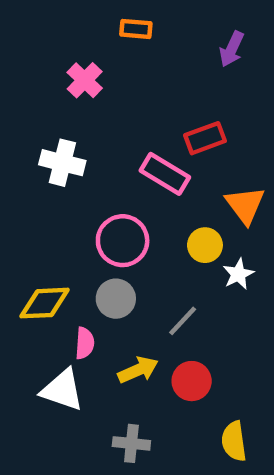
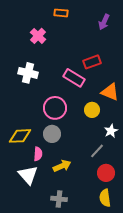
orange triangle: (245, 205) -> (110, 92), turned -30
white star: (238, 274) -> (111, 131), moved
gray line: (183, 321) -> (97, 151), moved
red circle: (192, 381) -> (106, 173), moved
white triangle: (62, 390) -> (28, 175), turned 30

